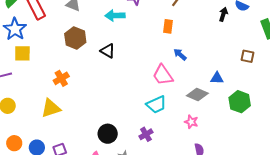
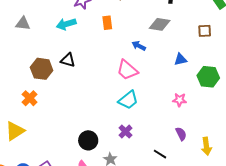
orange rectangle: (168, 26) -> (107, 23), moved
brown hexagon: (75, 38) -> (42, 69), moved
gray diamond: (197, 94) -> (160, 24), moved
yellow triangle: (51, 108) -> (15, 131), moved
pink star: (191, 122) -> (180, 100), moved

